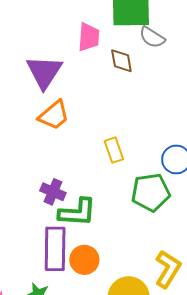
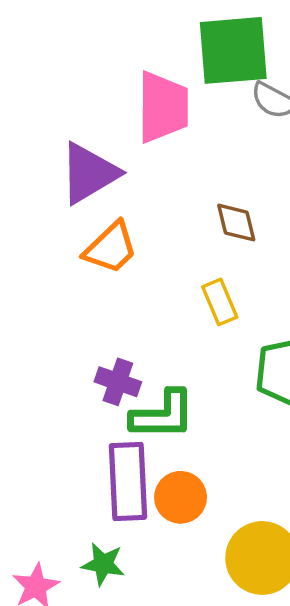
pink trapezoid: (89, 37) -> (163, 107), size x1.4
brown diamond: (121, 61) -> (236, 223), moved
purple triangle: (44, 72) -> (89, 173), turned 30

